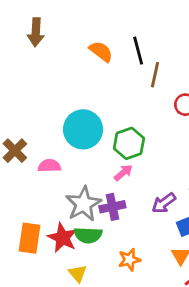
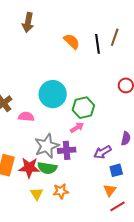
brown line: (155, 75) -> (115, 37), moved
red star: (62, 238) -> (29, 168), turned -30
orange star: (129, 260) -> (61, 191), moved

